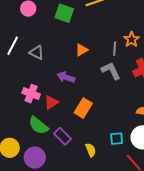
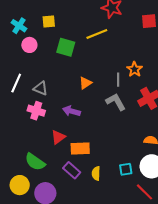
pink cross: (31, 94) -> (36, 111), moved
orange rectangle: (83, 108) -> (80, 149), moved, turned 60
green semicircle: (38, 125) -> (35, 162), moved
yellow semicircle: (91, 150) -> (96, 173), moved, turned -152

